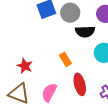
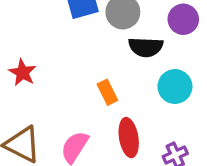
red star: (25, 66) -> (23, 73), moved

